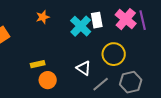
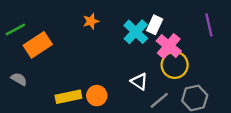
pink cross: (126, 19) -> (169, 46), moved
white rectangle: (97, 20) -> (155, 25), turned 35
yellow rectangle: (38, 64) -> (68, 97), moved, size x1.5

